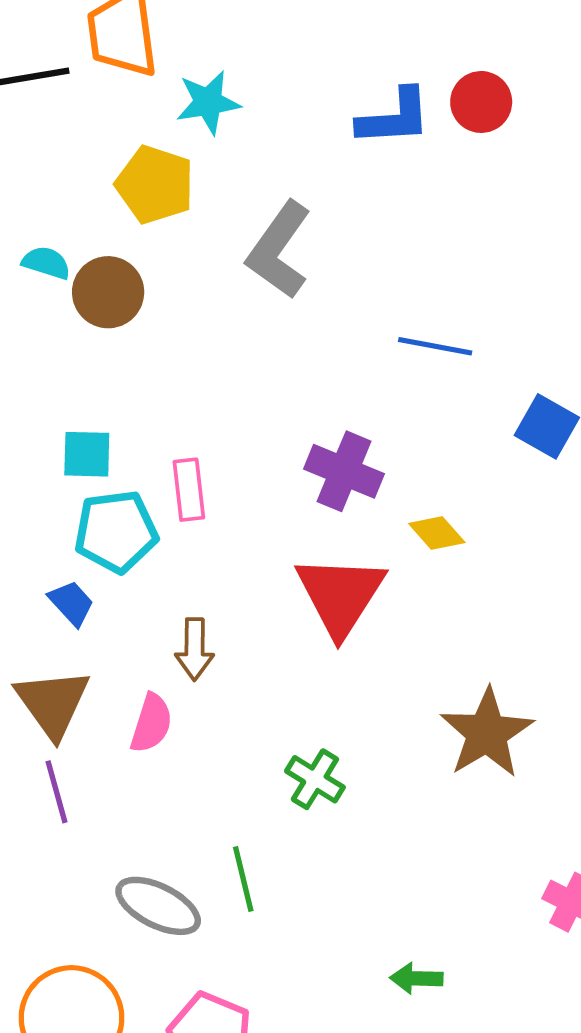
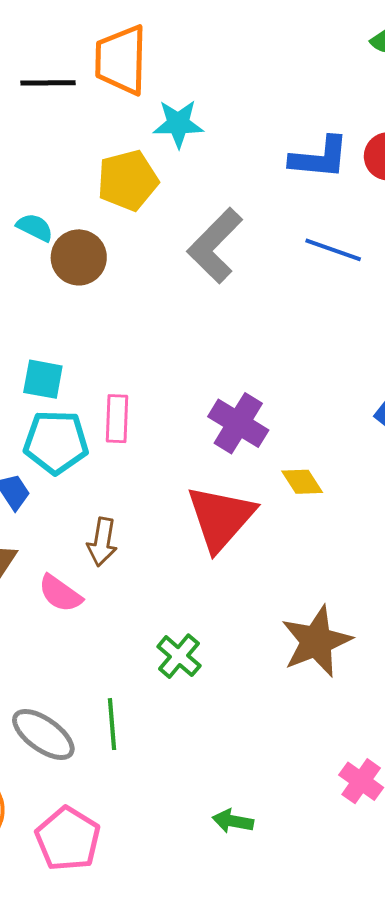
yellow pentagon: (155, 185) -> (128, 180), turned 30
blue line: (435, 346) -> (333, 250), moved
pink semicircle: (151, 723) -> (60, 593), turned 99

